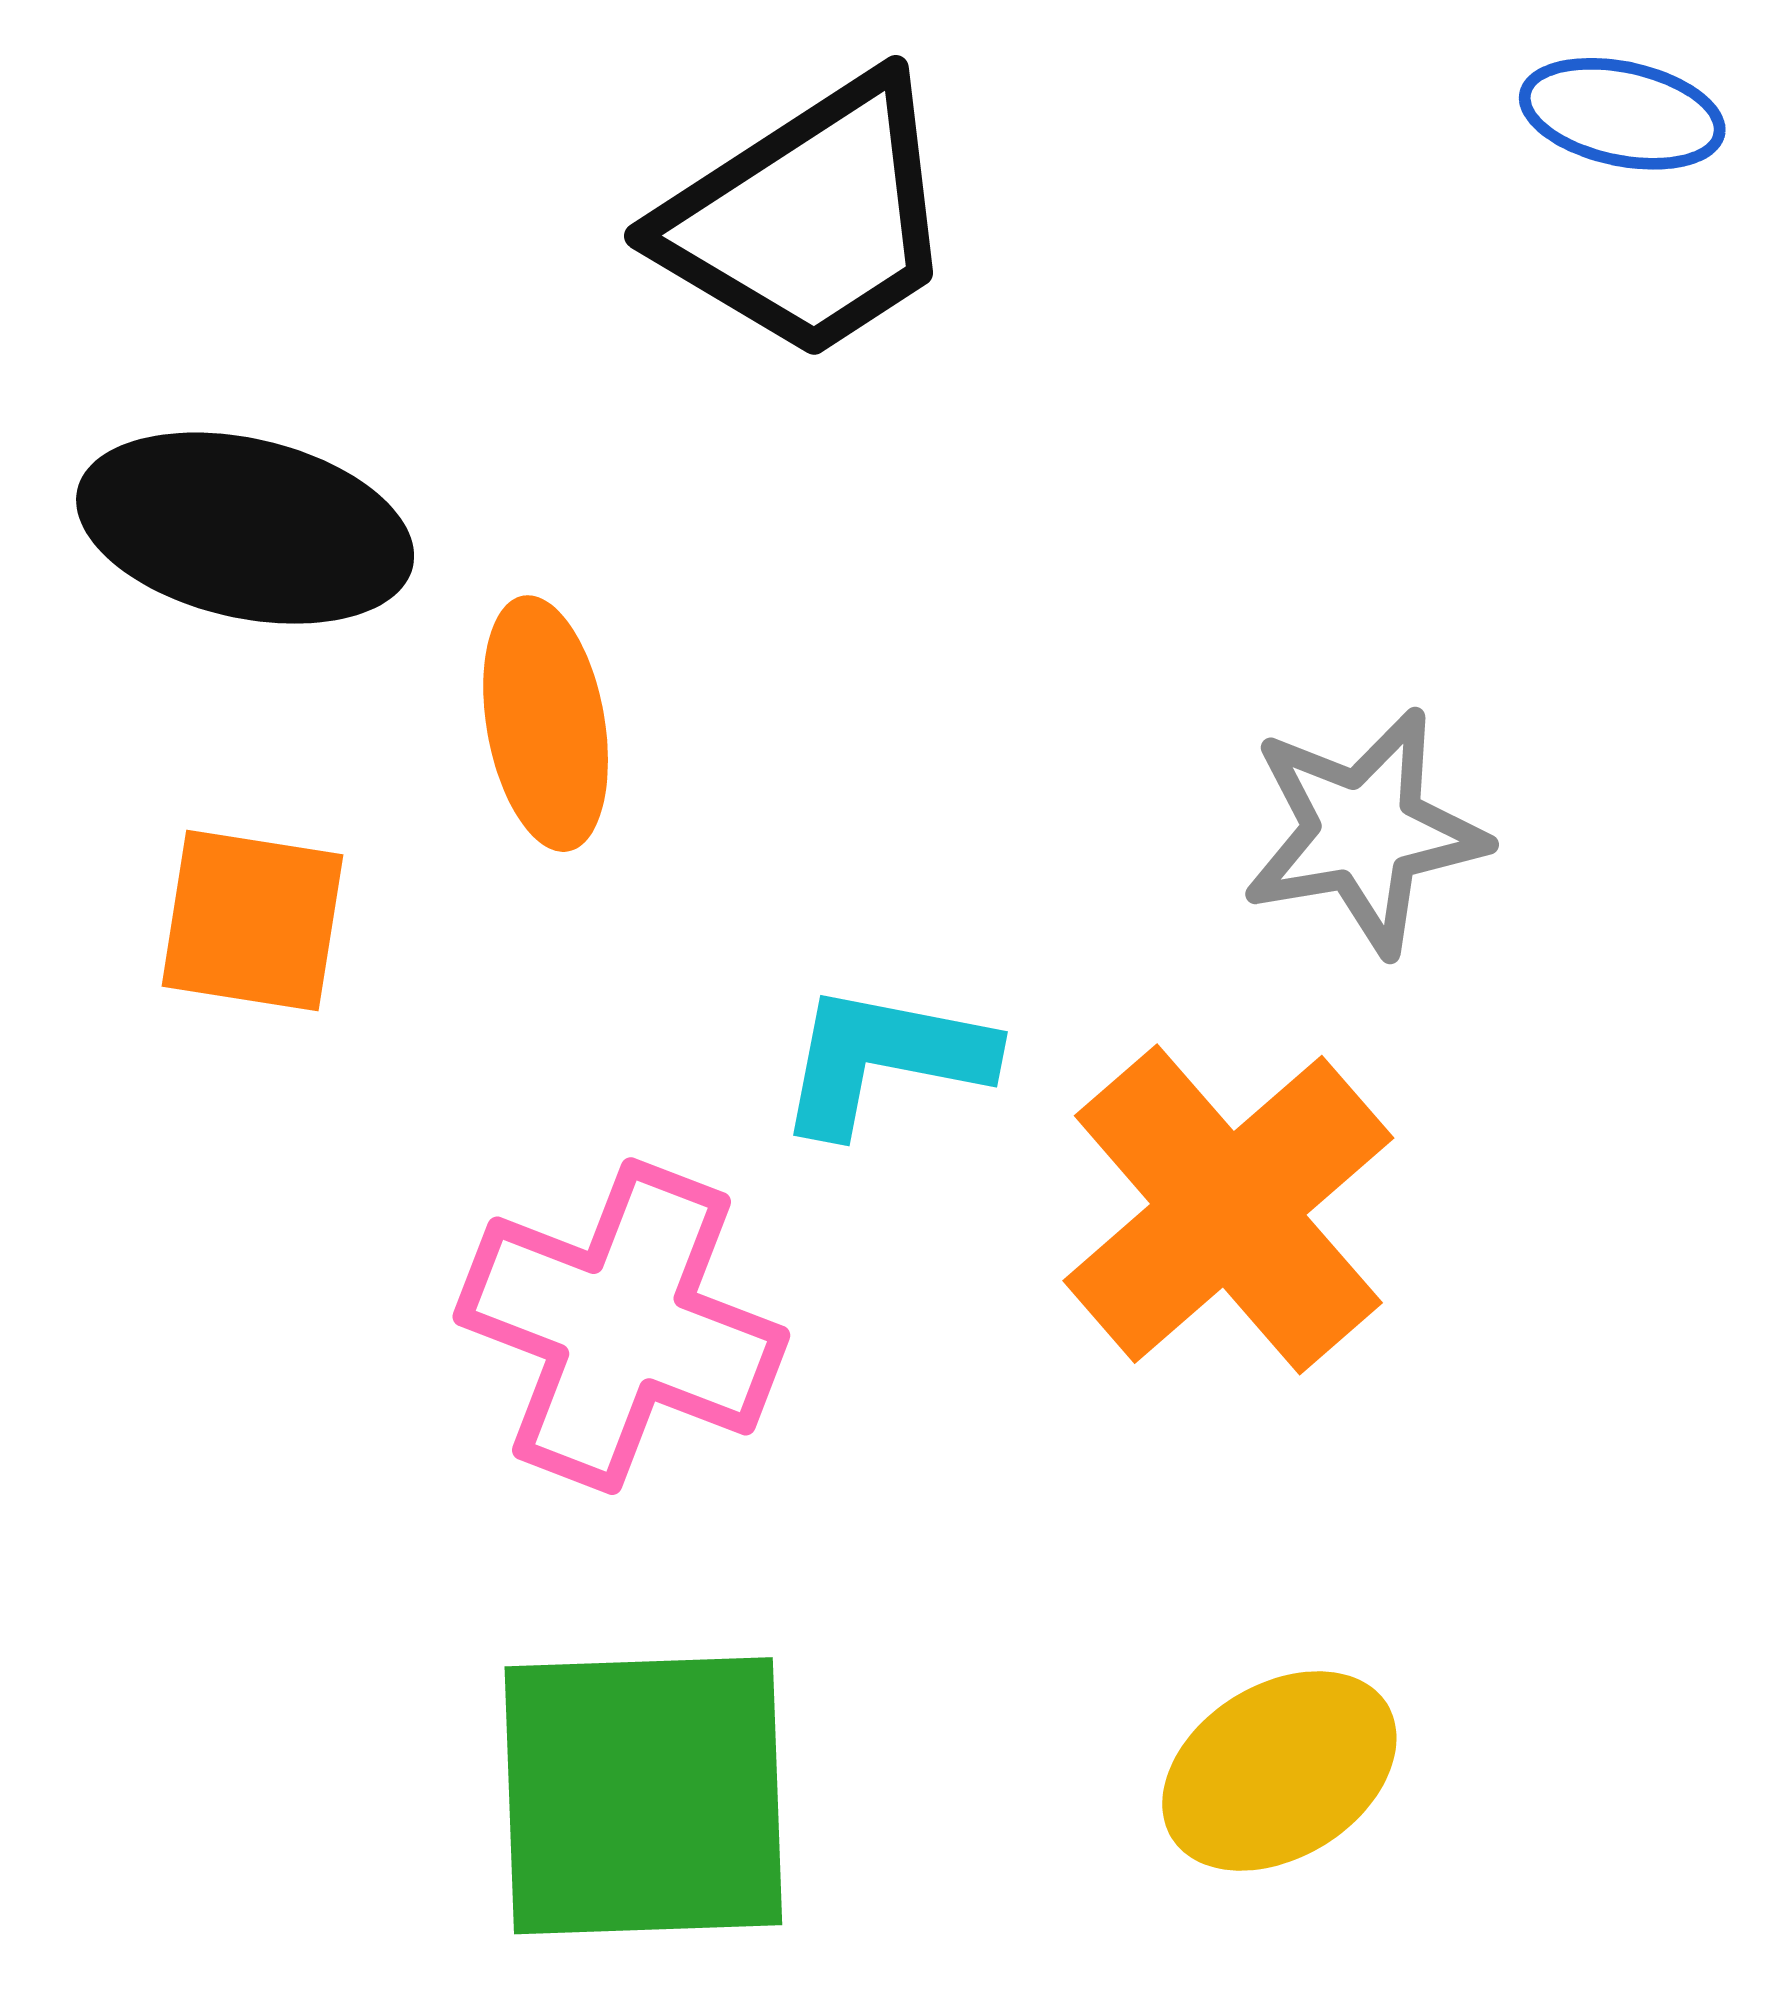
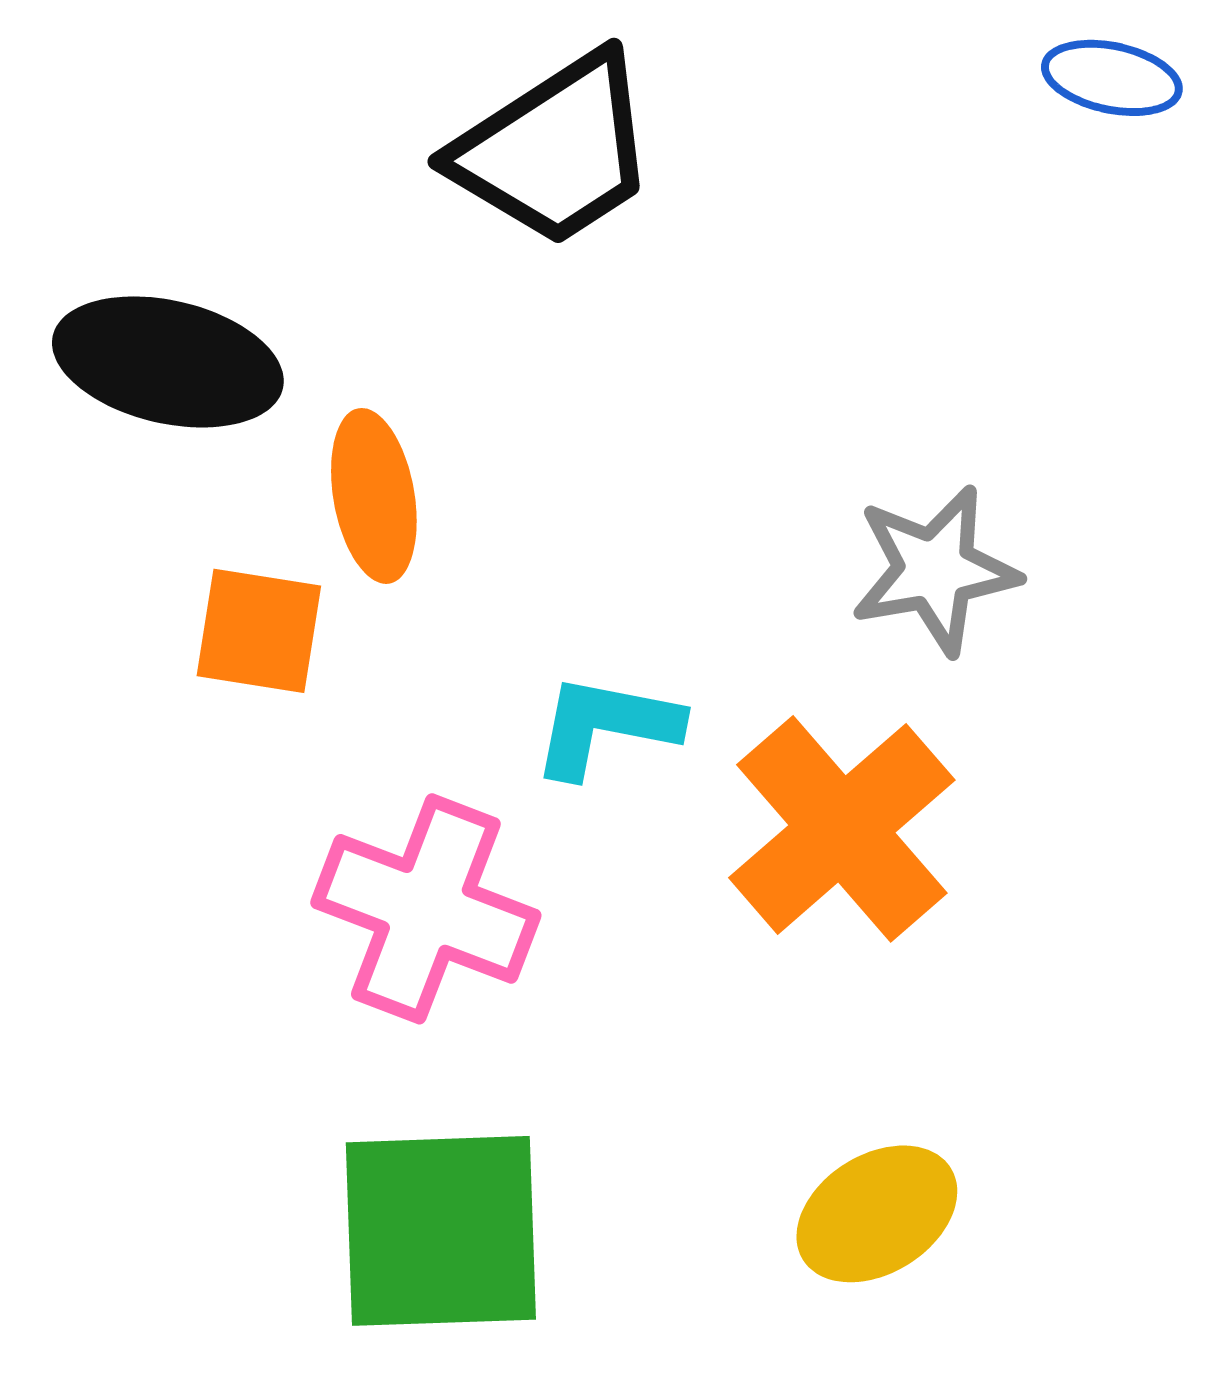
orange square: (252, 921) -> (259, 631), moved

